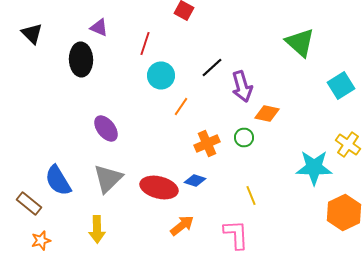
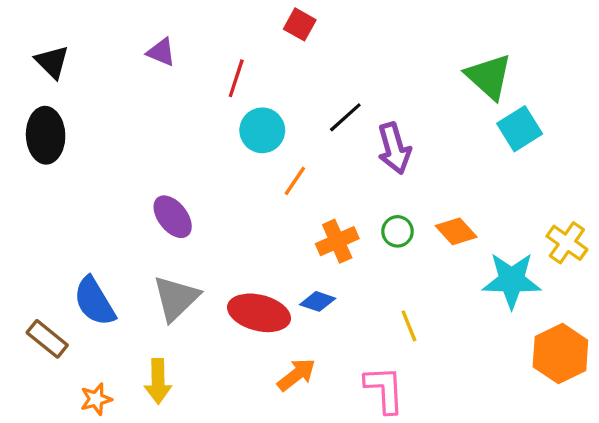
black ellipse: (81, 60) -> (46, 135), moved
cyan square: (341, 86) -> (520, 129), moved
orange diamond: (267, 114) -> (456, 231), moved, turned 35
orange star: (41, 240) -> (96, 399), moved

